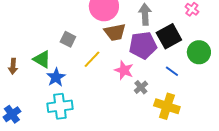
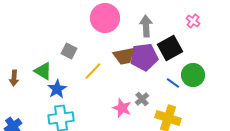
brown trapezoid: (115, 32) -> (124, 56), moved
green circle: (199, 52) -> (193, 75), moved
pink star: (124, 70) -> (122, 108), moved

